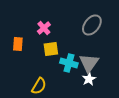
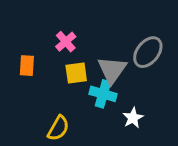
gray ellipse: (92, 25) -> (148, 52), moved
gray triangle: (89, 63) -> (112, 70), moved

